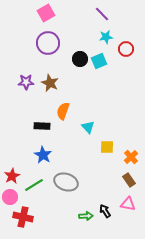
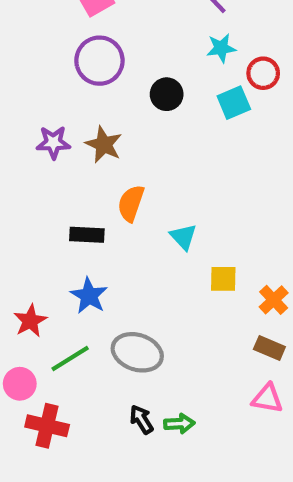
cyan square: (99, 61) -> (234, 103), moved
red star: (12, 176) -> (30, 321), moved
brown rectangle: (129, 180) -> (269, 348), turned -32
black arrow: (105, 211) -> (141, 419), moved

